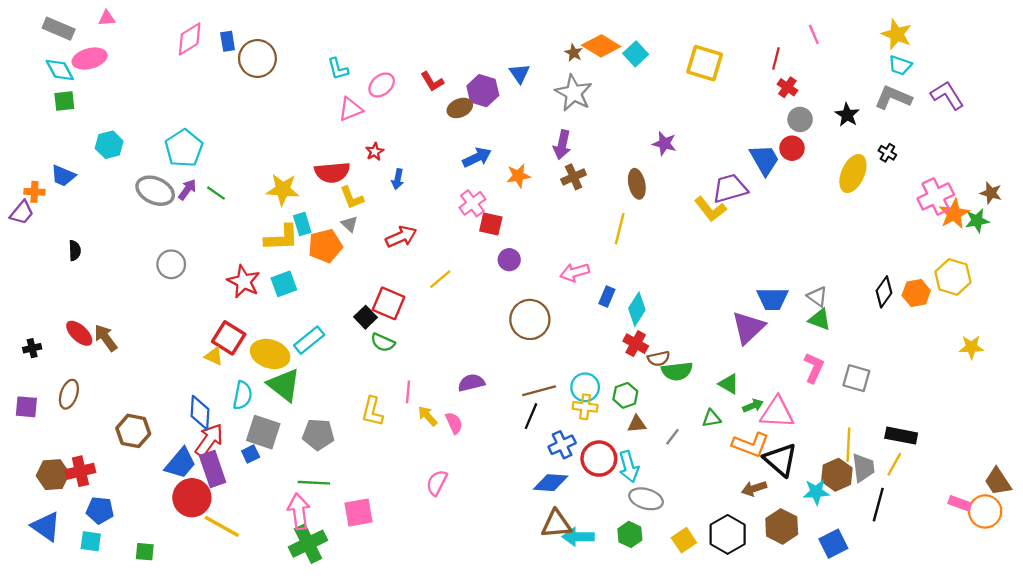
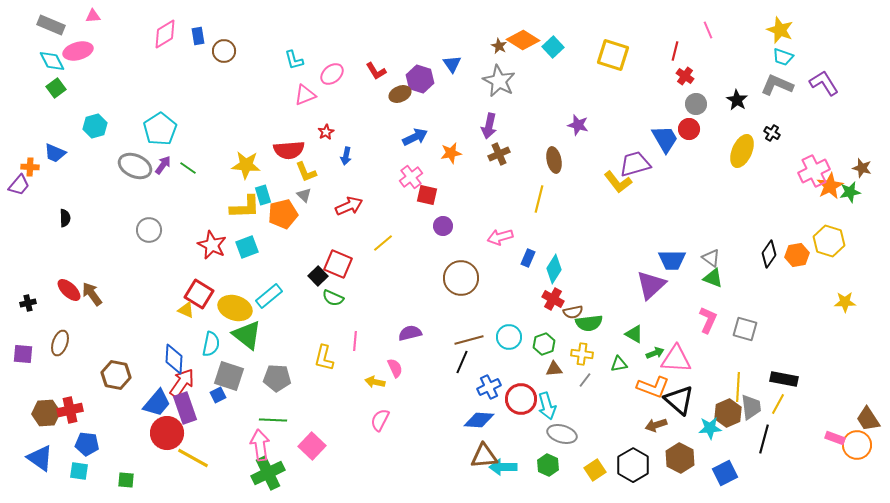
brown circle: (257, 59) -> (224, 51), size x0.7
green square: (64, 101) -> (56, 88), turned -30
yellow cross: (585, 407) -> (582, 354), moved
yellow arrow: (428, 416) -> (375, 382), moved, turned -36
pink square: (359, 513) -> (312, 446), turned -36

